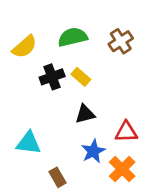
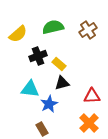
yellow rectangle: (81, 77) -> (59, 64), moved
cyan triangle: (29, 143) -> (30, 89), moved
blue star: (93, 151) -> (49, 104), moved

